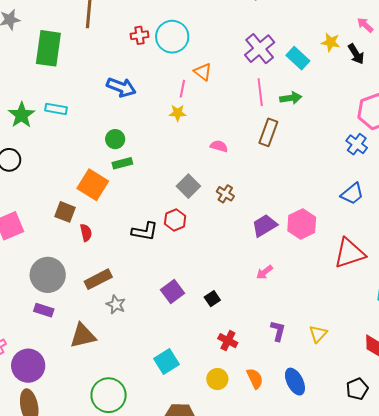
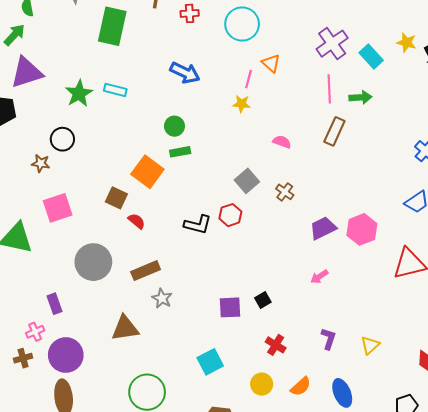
red cross: (139, 35) -> (190, 13), moved
red semicircle: (86, 233) -> (137, 221), turned -42
purple square: (172, 291) -> (230, 307), moved, turned 30
purple rectangle: (44, 310) -> (54, 304), moved, turned 48
orange semicircle: (255, 378) -> (301, 387), turned 70

